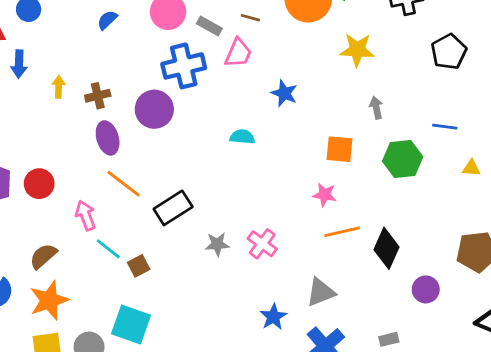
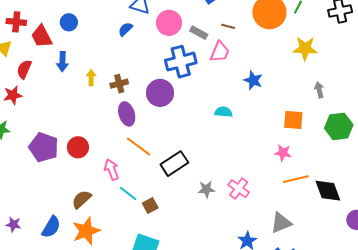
black diamond: (386, 248) -> (328, 191), turned -44

